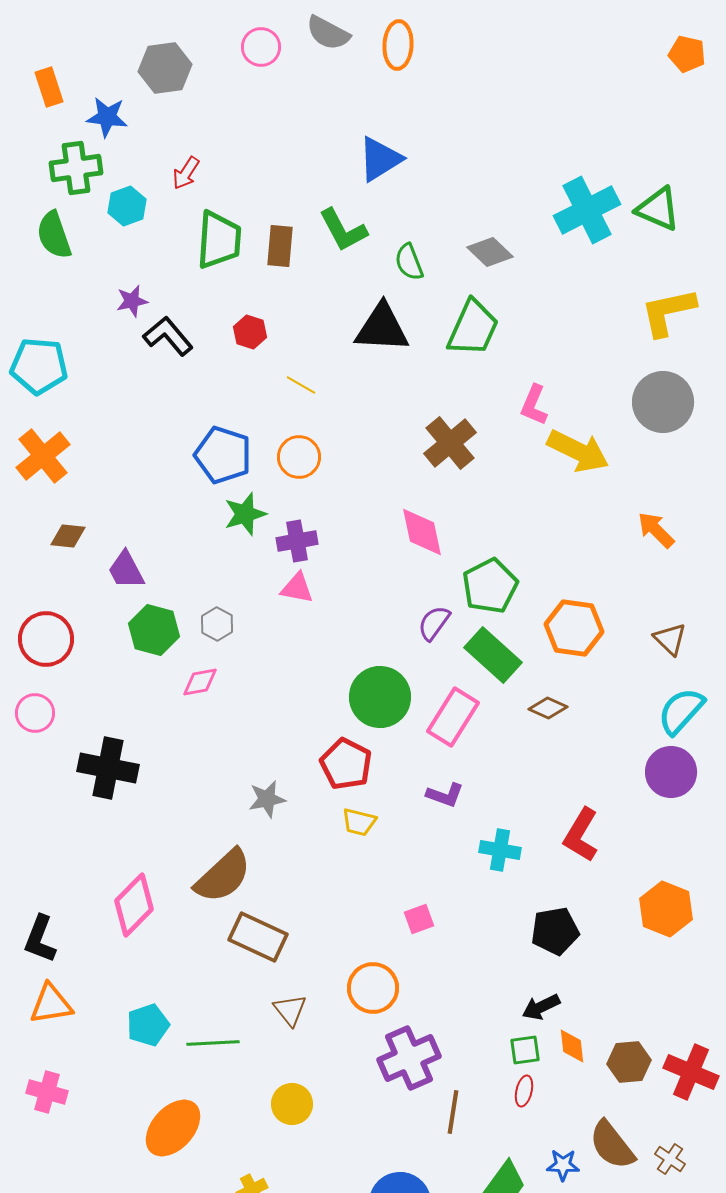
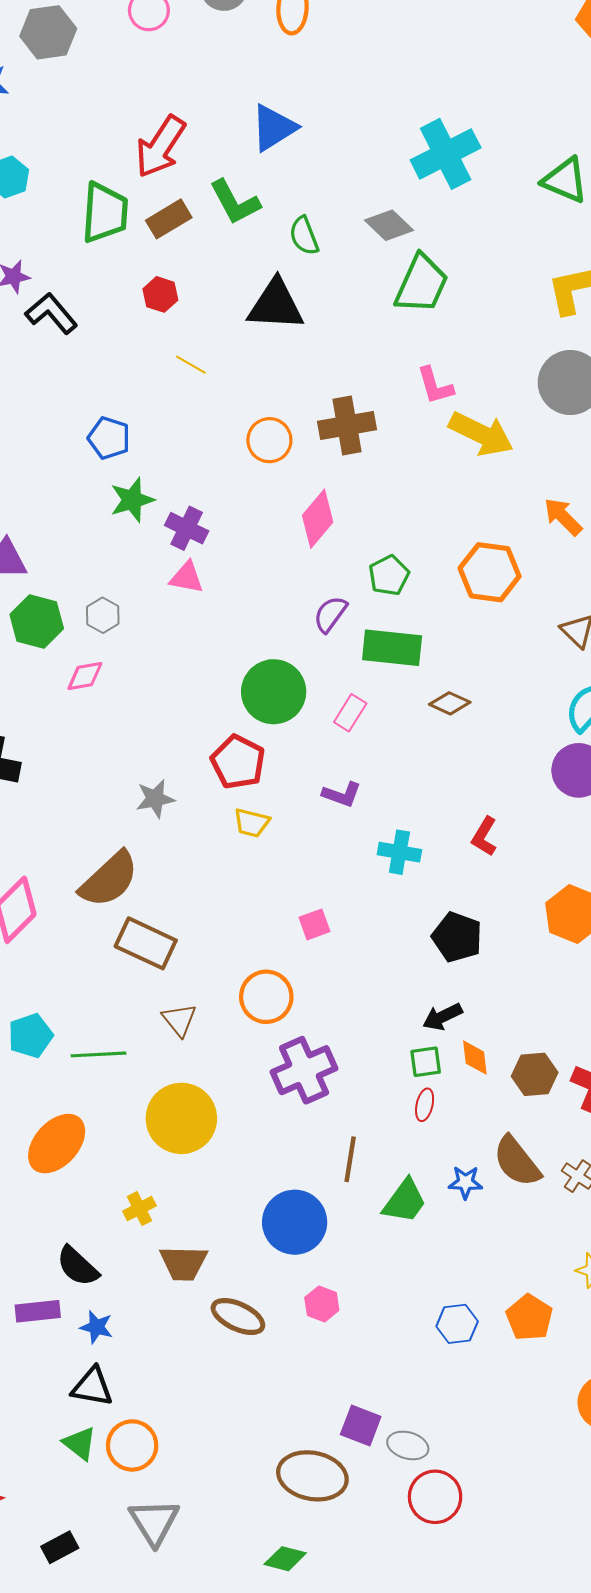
red arrow: (186, 173) -> (160, 147), moved, size x1.8
cyan cross: (587, 210) -> (446, 154), moved
brown rectangle: (280, 246) -> (169, 219), turned 54
green trapezoid: (473, 328) -> (421, 284), moved
red hexagon: (250, 332) -> (160, 294), moved
pink L-shape: (534, 405) -> (435, 386), turned -39
brown cross: (450, 443) -> (347, 425), turned 30
blue pentagon: (223, 455) -> (109, 438), size x0.7
orange circle: (299, 457) -> (269, 440), moved
pink diamond: (422, 532) -> (318, 519), turned 52
purple cross: (297, 541) -> (187, 528), turned 36
green pentagon: (490, 586) -> (389, 575), size x0.7
orange hexagon: (574, 628) -> (490, 572), moved
green rectangle: (493, 655) -> (392, 648), turned -36
pink rectangle: (453, 717) -> (350, 713), size x0.6
red L-shape: (581, 835) -> (484, 836), size x0.7
black pentagon: (555, 931) -> (457, 937), turned 30
yellow circle: (292, 1104) -> (181, 1118), size x1.6
brown line: (453, 1112) -> (350, 1159), moved

